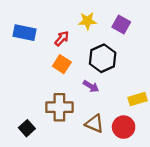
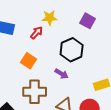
yellow star: (87, 21) -> (50, 18), moved
orange square: (62, 64) -> (29, 61), moved

